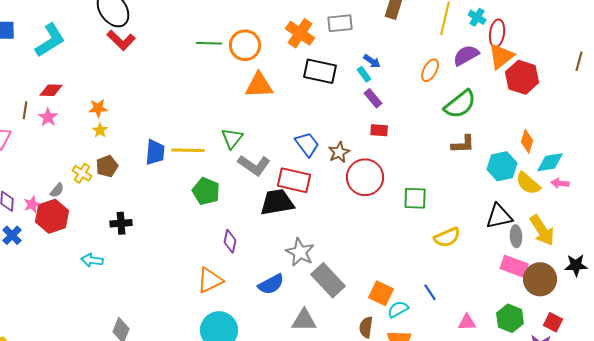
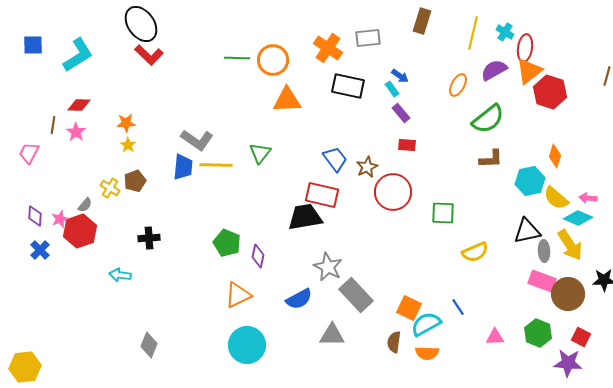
cyan diamond: (550, 162) -> (578, 218), moved, turned 32
gray L-shape: (254, 165) -> (197, 140), moved
green pentagon: (206, 191) -> (227, 243), moved
cyan semicircle: (398, 309) -> (426, 324), size x1.4

